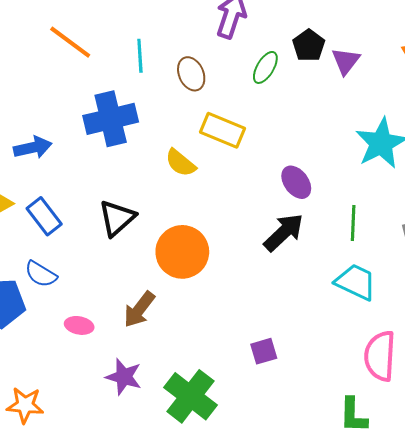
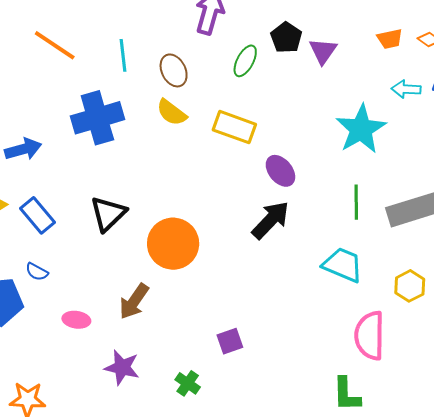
yellow rectangle: (222, 130) -> (234, 127), moved
yellow semicircle: (180, 163) -> (172, 113), moved
green line: (353, 223) -> (356, 202), moved
blue semicircle: (41, 274) -> (37, 272), size x0.7
purple square: (264, 351) -> (230, 341), moved
green cross: (190, 396) -> (188, 383), size x0.5

